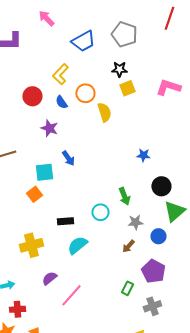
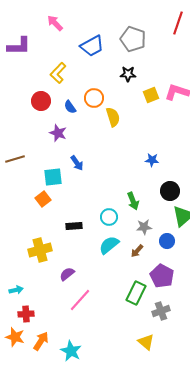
yellow L-shape: (60, 74) -> (58, 73), moved
yellow square: (127, 88) -> (151, 95), moved
cyan semicircle: (77, 245) -> (109, 245), moved
purple semicircle: (49, 278) -> (67, 274), moved
green rectangle: (127, 288) -> (136, 293), size x1.6

